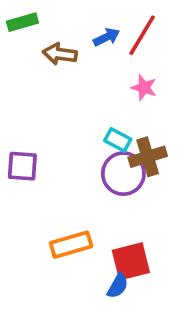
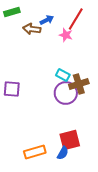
blue arrow: (107, 37) -> (47, 20), moved
pink star: (144, 88) -> (66, 35), moved
orange rectangle: (71, 245) -> (35, 152), moved

